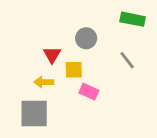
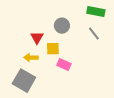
gray line: (127, 60) -> (94, 34), moved
gray square: (34, 113) -> (24, 81), turned 30

